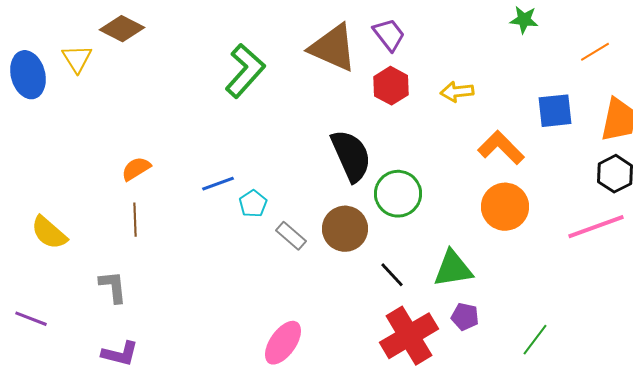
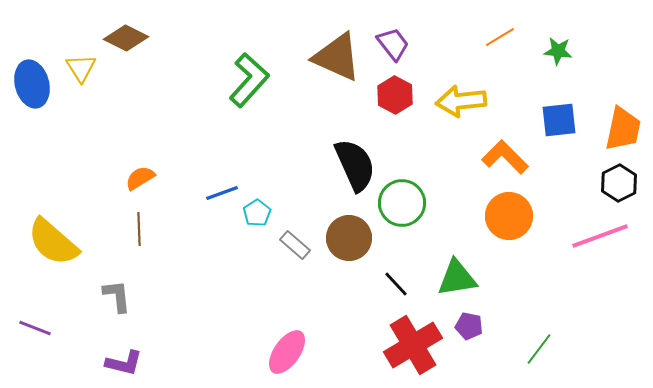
green star: (524, 20) -> (558, 51), moved
orange line: (595, 52) -> (500, 37), moved
yellow arrow: (457, 92) -> (461, 101), size x1.5
yellow semicircle: (49, 233) -> (53, 242), size x1.4

